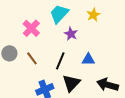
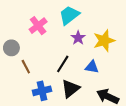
yellow star: (93, 15) -> (104, 41), moved, size x1.5
brown line: (32, 58) -> (26, 67), moved

